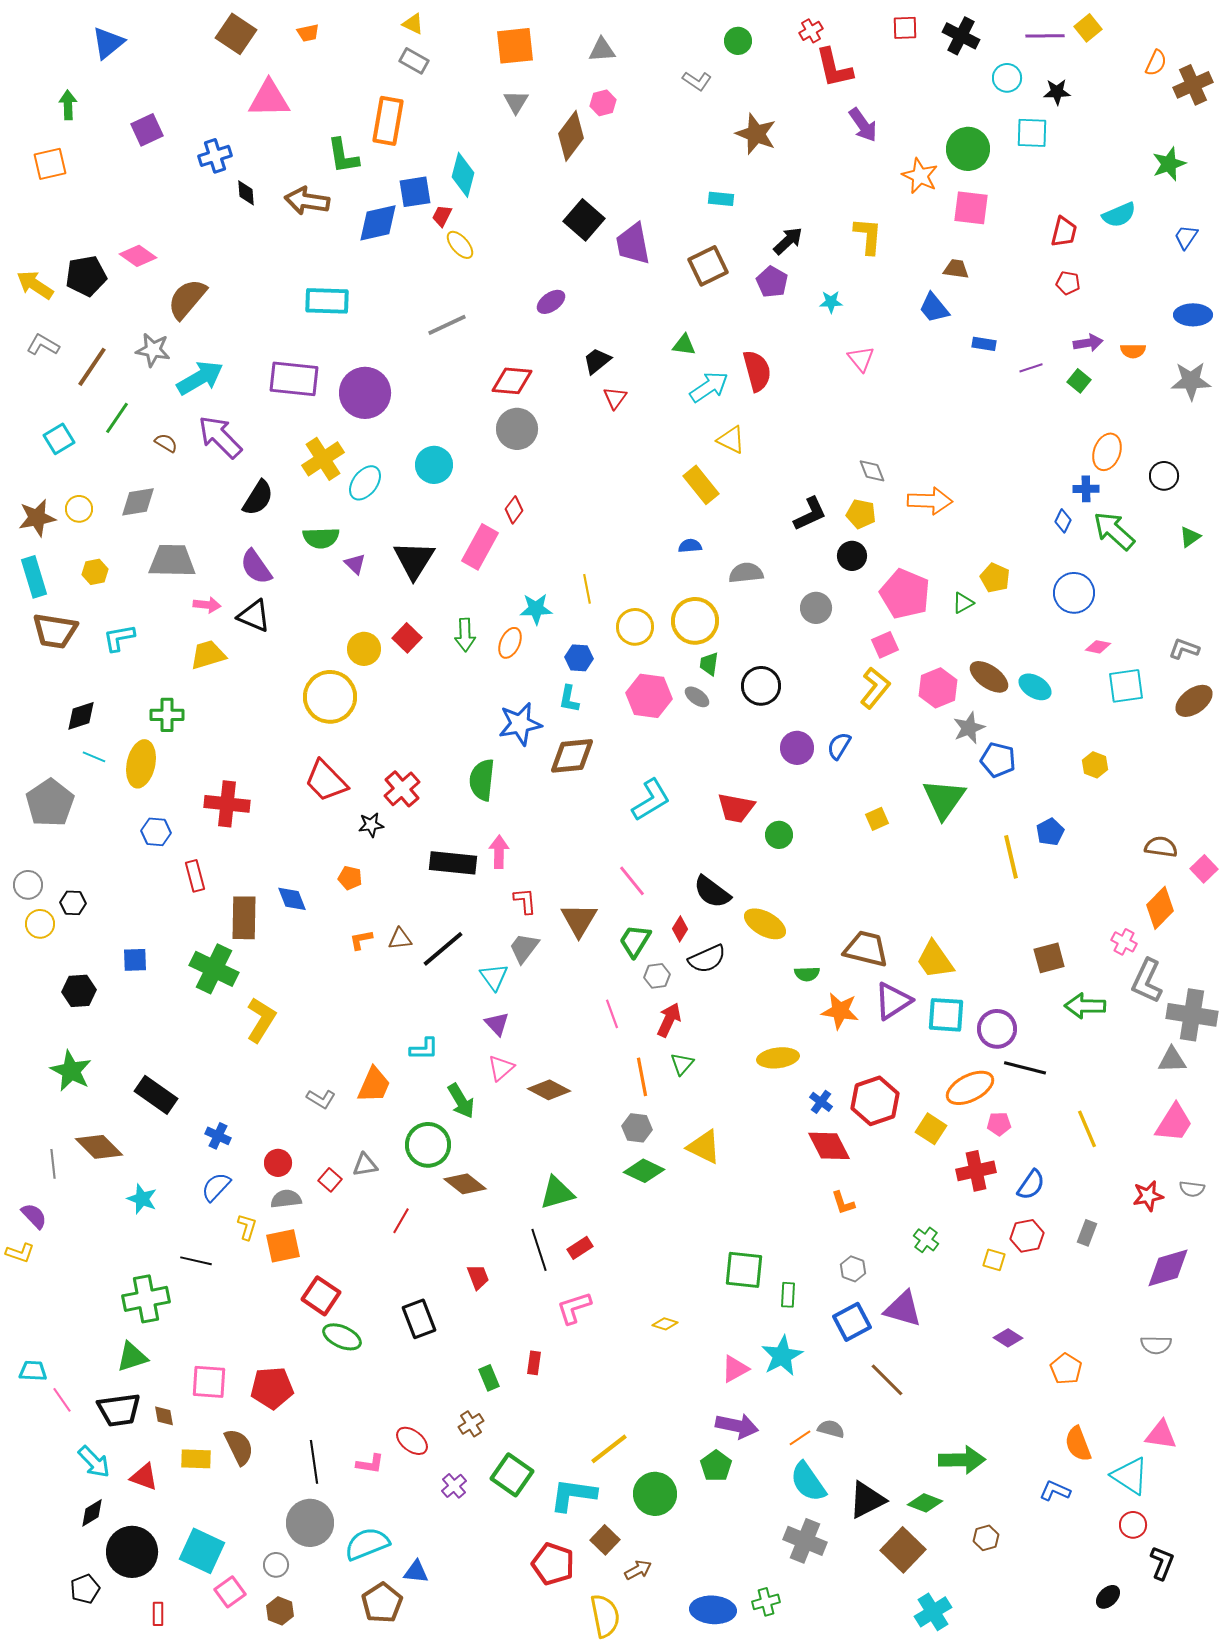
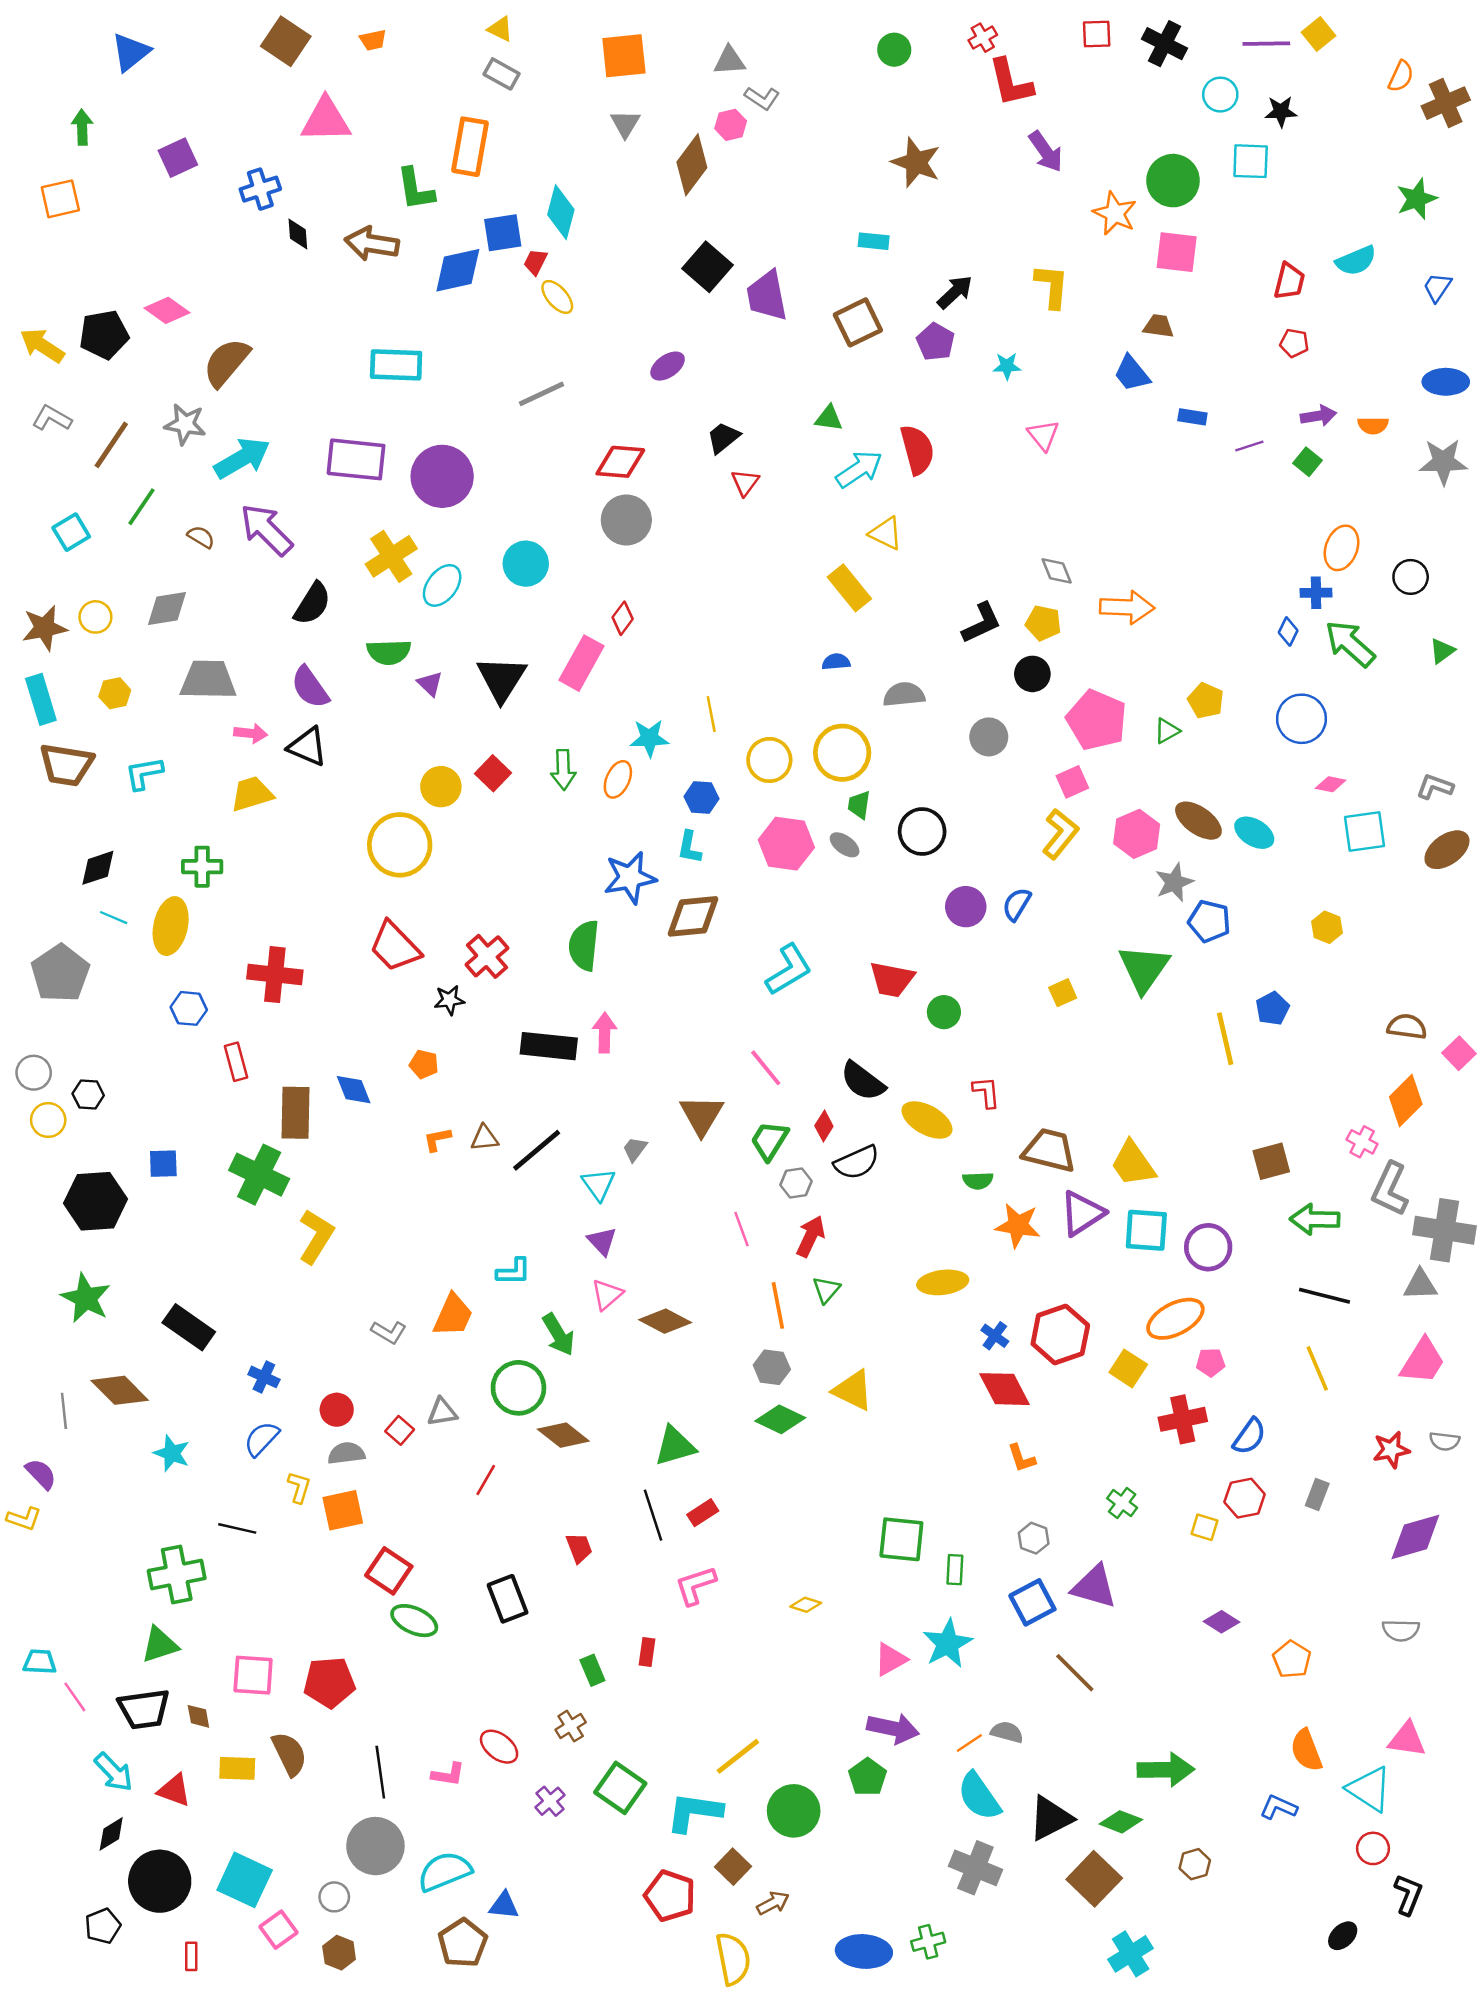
gray L-shape: (697, 81) -> (762, 98), moved
red L-shape: (525, 901) -> (986, 1092), moved
gray trapezoid: (524, 948) -> (635, 1149), size x0.7
black hexagon: (79, 991) -> (95, 1201), size x1.5
black line: (1025, 1068) -> (1325, 1296), moved

